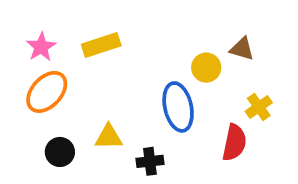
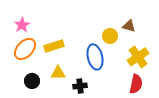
yellow rectangle: (101, 45) -> (54, 46), moved
yellow cross: (259, 107) -> (138, 57), size x1.5
red semicircle: (234, 143) -> (136, 84), moved

